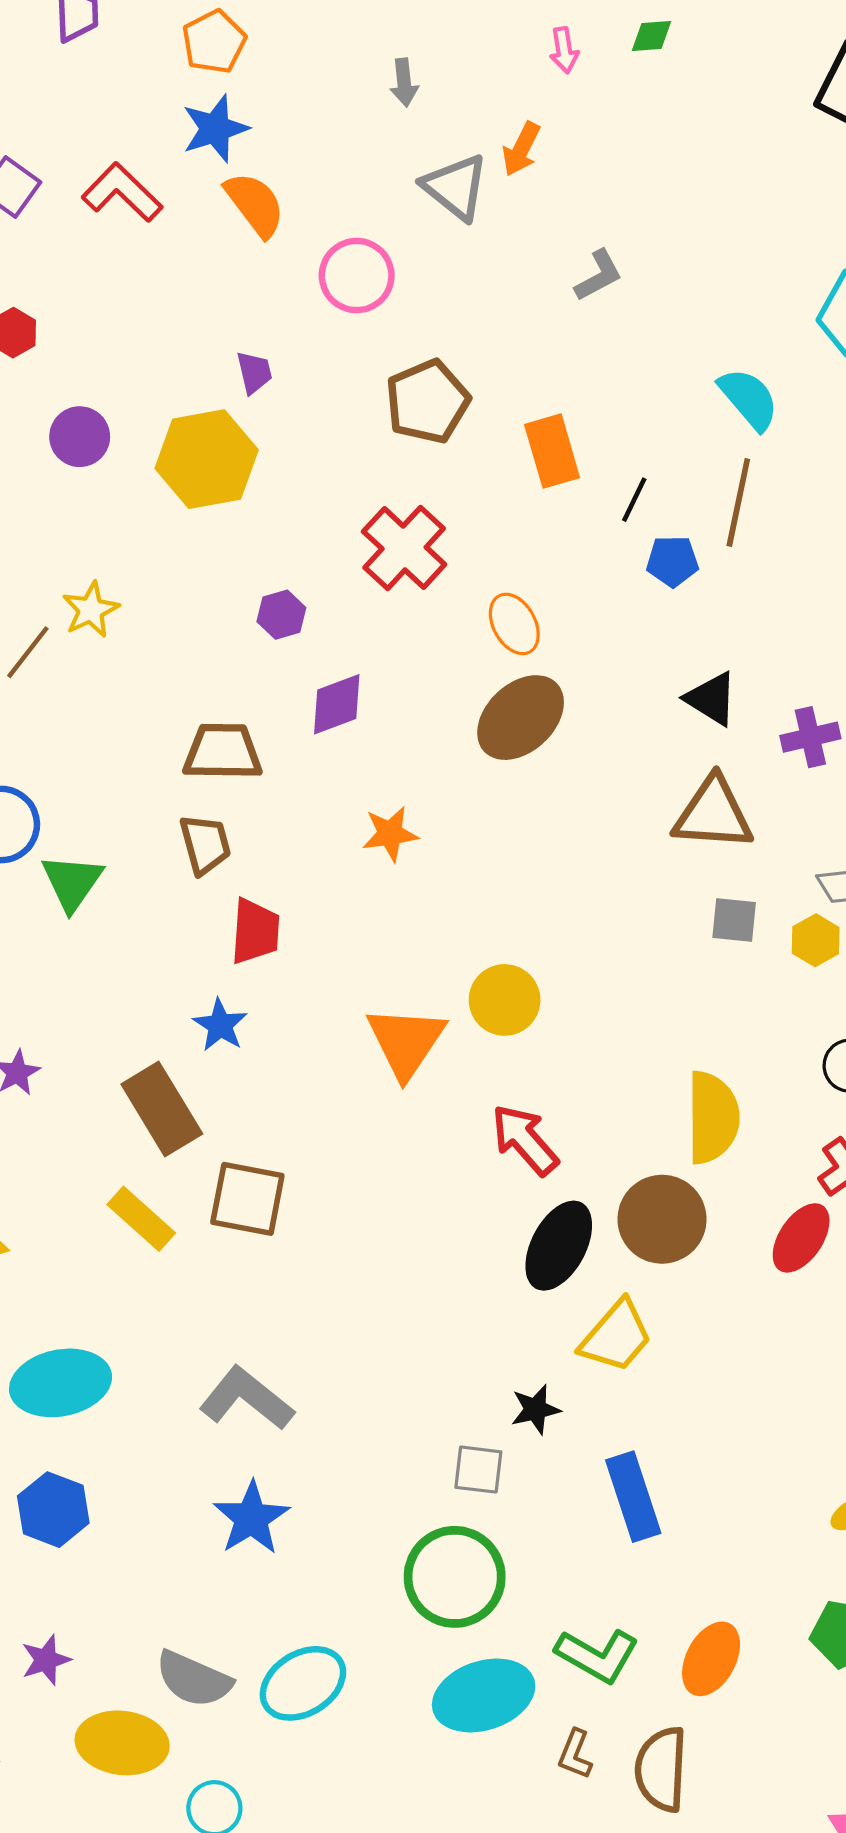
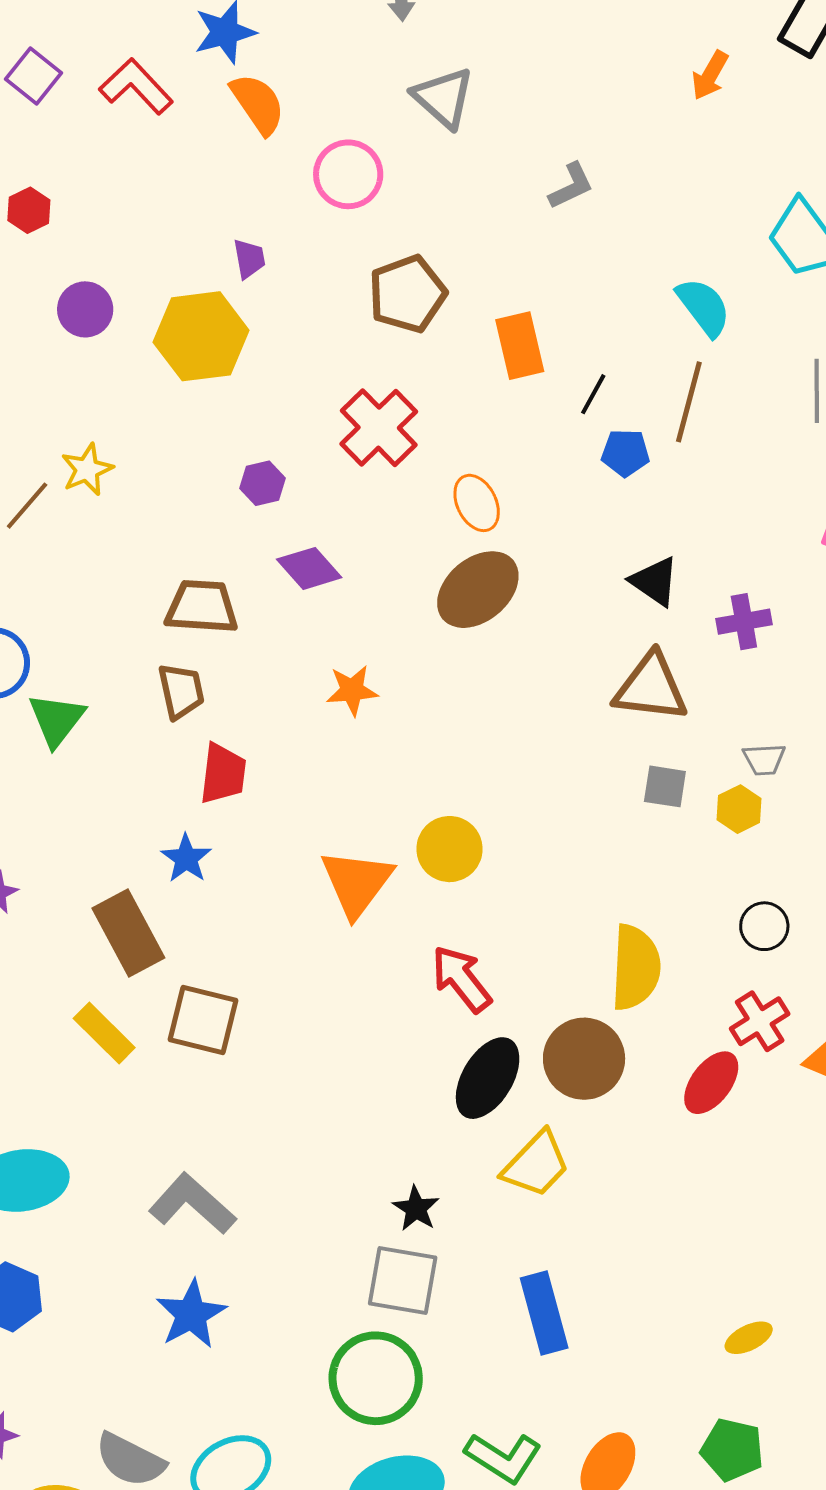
orange arrow: (521, 149) -> (710, 75), moved
purple diamond: (337, 704) -> (309, 568), turned 66
black star: (536, 1409) -> (416, 1208), moved, turned -30
gray square: (478, 1470) -> (403, 1280), size x1.5

